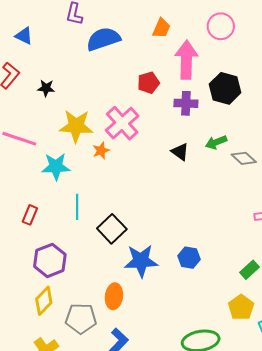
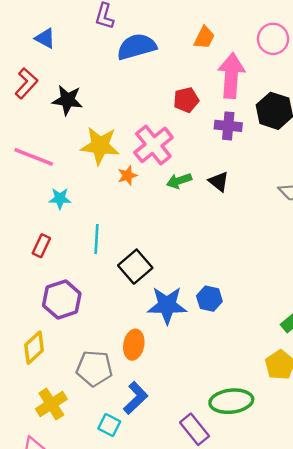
black star: (46, 88) -> (68, 100), size x1.5
green arrow: (216, 142) -> (179, 181), moved
cyan star: (56, 167) -> (60, 199), moved, size x0.7
blue hexagon: (189, 258) -> (209, 299), moved
yellow diamond: (44, 301) -> (34, 348), moved

